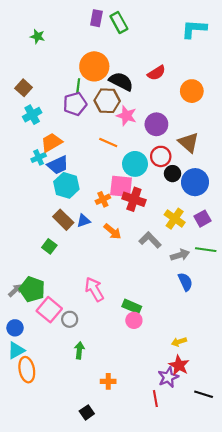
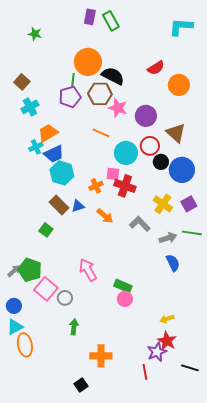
red semicircle: (156, 73) -> (156, 68), moved
pink square: (121, 186) -> (113, 174), size x0.6
orange cross: (108, 381) -> (101, 356), size x1.5

